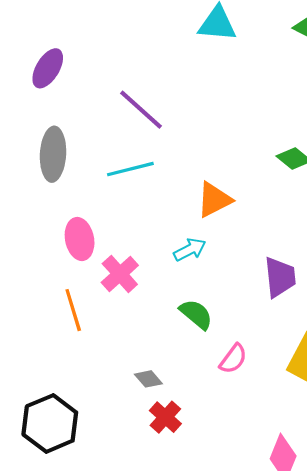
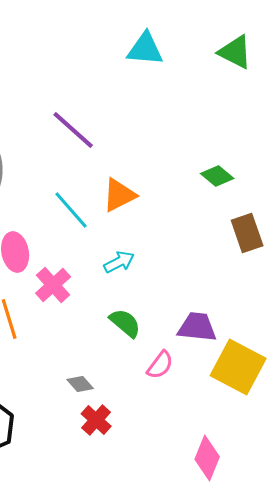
cyan line: (130, 169) -> (71, 210), moved, turned 63
orange triangle: (214, 200) -> (119, 195), moved
purple trapezoid: (280, 277) -> (197, 327), moved, turned -78

